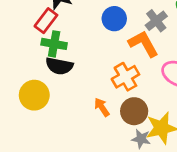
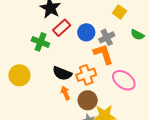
red rectangle: (46, 21) -> (62, 28), moved
gray cross: (156, 21) -> (107, 37), moved
black semicircle: (59, 66) -> (62, 73), moved

